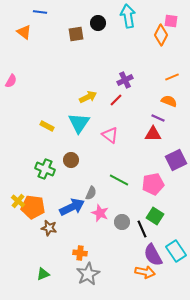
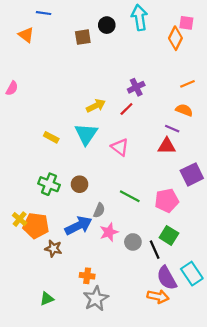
brown circle: (71, 160) -> (80, 184), moved
pink star: (100, 213) -> (109, 232), turned 30

